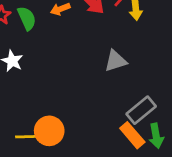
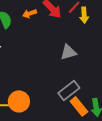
gray rectangle: (141, 110) -> (69, 90), moved

